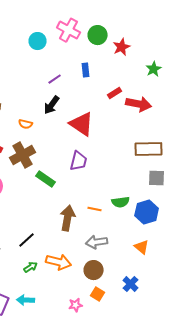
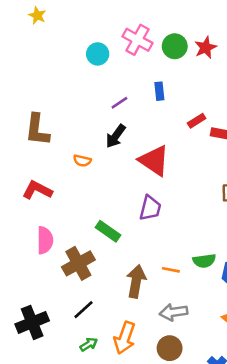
red star: (122, 47) -> (206, 48), moved
brown cross: (23, 155) -> (78, 263), moved
orange arrow: (59, 262) -> (125, 338), turned 95

